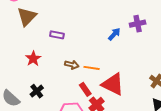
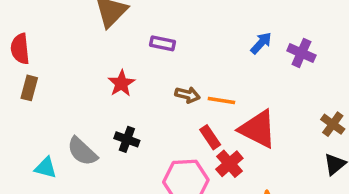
purple cross: (138, 24) -> (301, 53), moved, turned 35
black cross: (37, 91) -> (127, 139), turned -32

